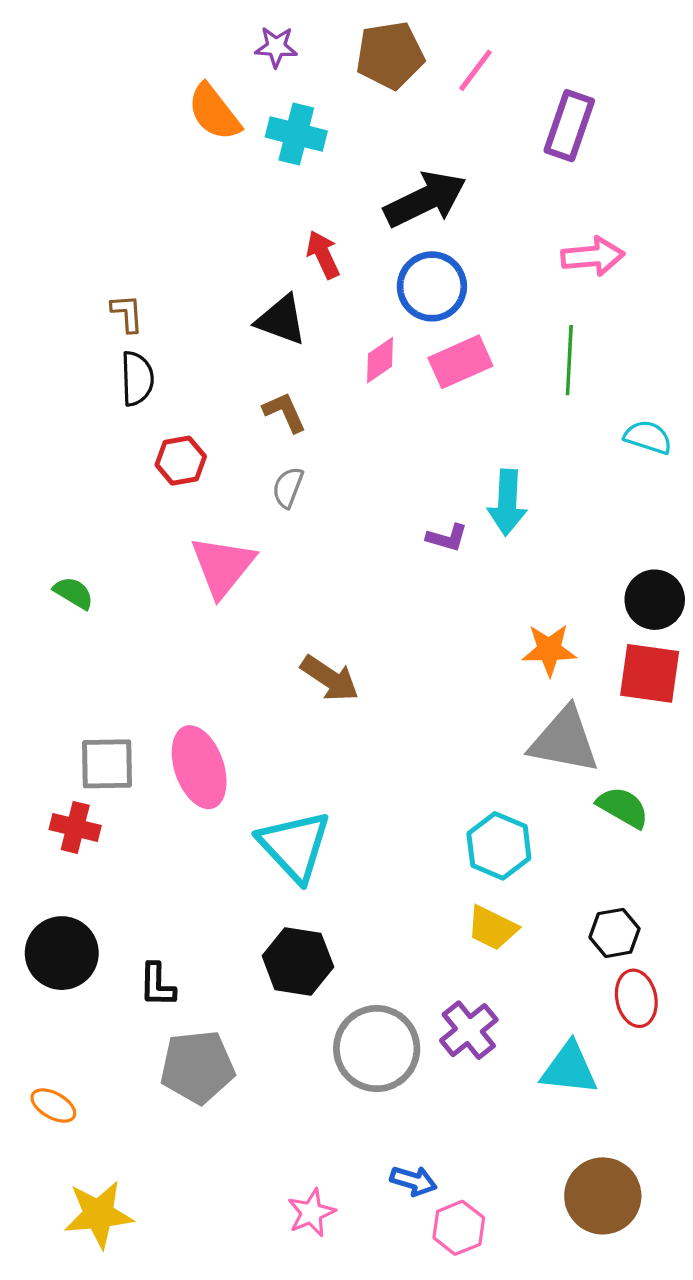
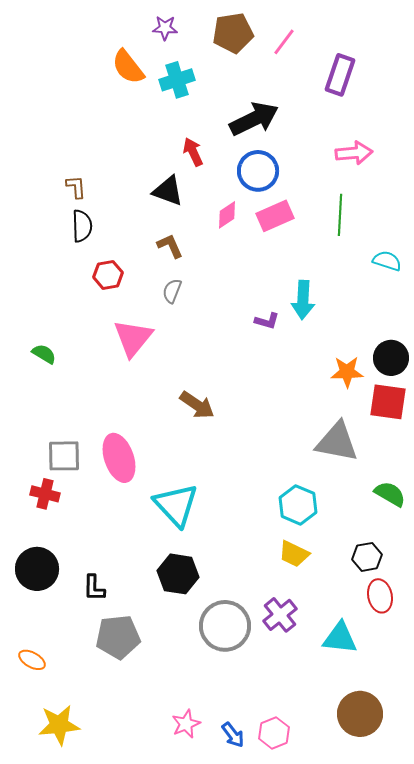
cyan cross: (296, 134) -> (177, 80), turned -32
orange star: (549, 650) -> (347, 372), moved
green semicircle: (623, 807) -> (390, 494), moved
blue arrow: (414, 1181) -> (233, 735), moved, turned 36

